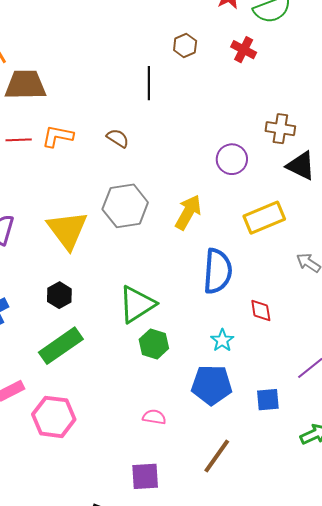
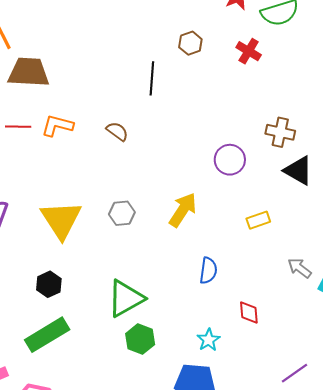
gray hexagon: (125, 206) -> (122, 213), moved, size x0.6
yellow rectangle: (264, 218) -> (258, 220), size x0.6
blue semicircle: (218, 271) -> (208, 271), size x0.6

